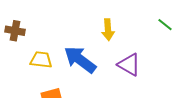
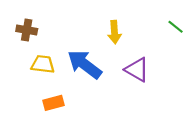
brown cross: (15, 31) -> (27, 30), moved

